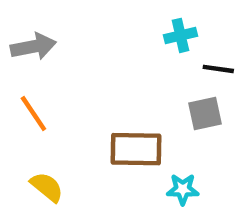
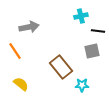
gray arrow: (33, 47) -> (29, 27), moved
brown rectangle: (136, 149) -> (61, 67), turned 50

